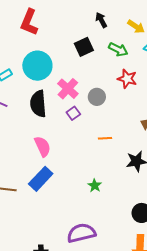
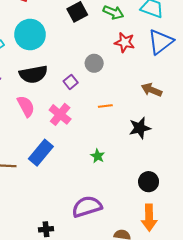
pink cross: (68, 89) -> (60, 114), moved
black semicircle: (38, 104) -> (33, 74), turned -92
pink semicircle: (43, 147) -> (26, 106), moved

